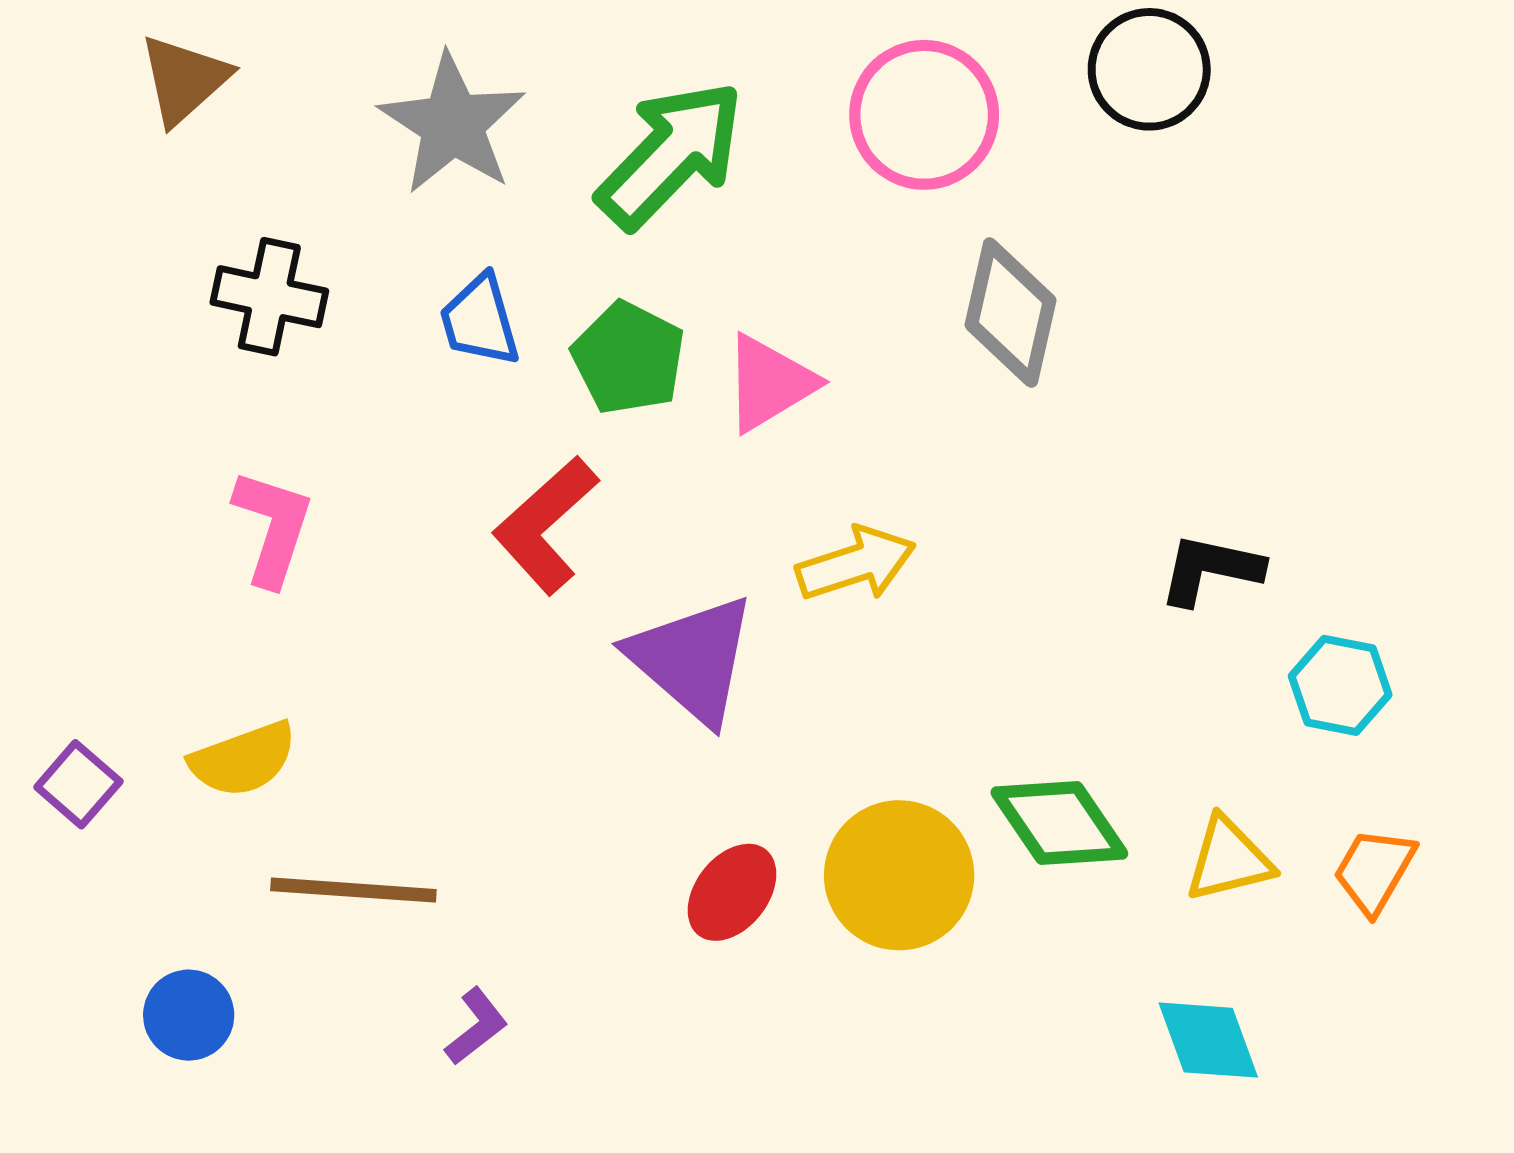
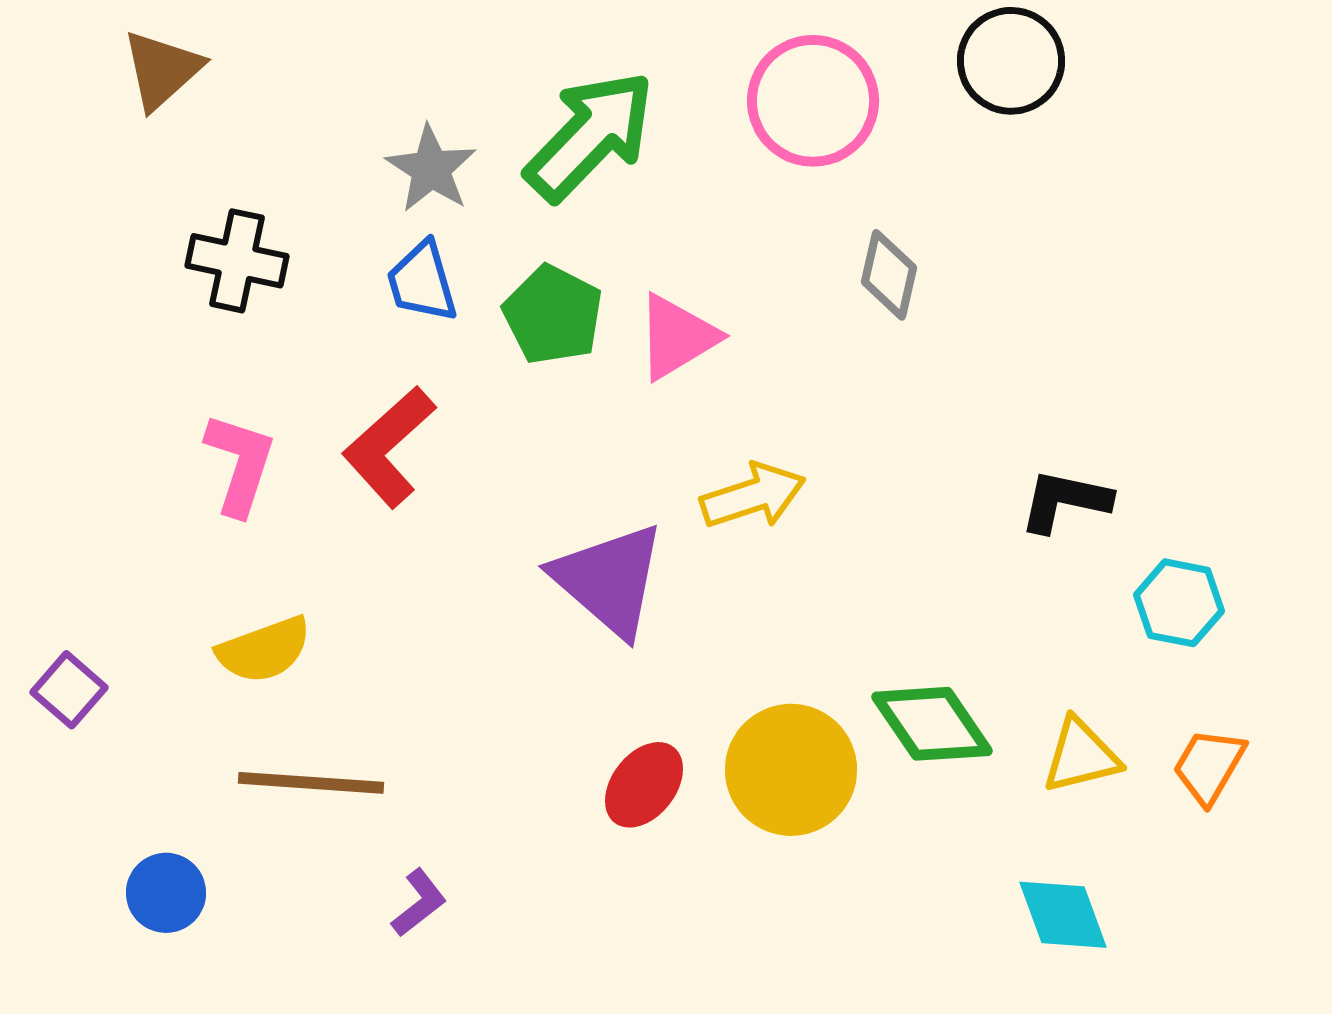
gray star: (452, 124) -> (431, 169), moved, size x0.7
gray diamond: (1010, 313) -> (889, 275), size x0.7
red L-shape: (546, 525) -> (389, 447), moved
yellow semicircle: (243, 759) -> (264, 650), moved

